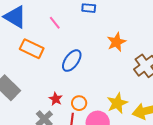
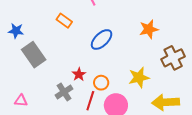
orange rectangle: (32, 49) -> (64, 21), size x0.7
yellow star: (117, 103) -> (139, 77), moved

